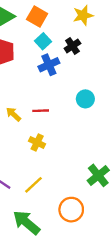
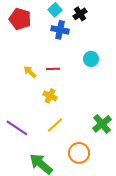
blue cross: (49, 65) -> (60, 30), turned 36
yellow line: (34, 185) -> (55, 125), moved

